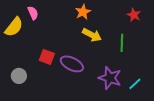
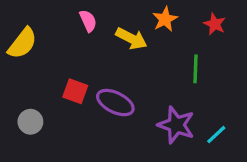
orange star: (83, 12) -> (165, 19), moved
pink semicircle: (33, 13) -> (88, 21), moved
yellow arrow: (92, 35) -> (131, 38), moved

